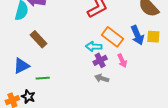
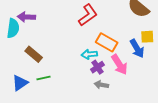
blue arrow: (137, 35) -> (137, 48), moved
pink arrow: (122, 61) -> (119, 65), size x1.5
green line: (43, 78) -> (44, 78), moved

